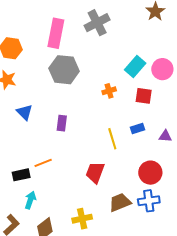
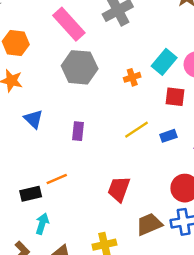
pink rectangle: (56, 33) -> (69, 24), turned -52
orange cross: (109, 91) -> (132, 77), moved
yellow line: (112, 139) -> (137, 130), moved, turned 75

